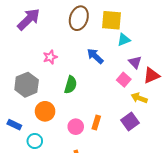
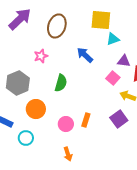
brown ellipse: (79, 18) -> (57, 26), moved
purple triangle: (135, 62) -> (124, 61), turned -40

